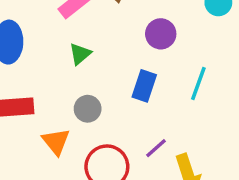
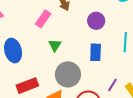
gray circle: (88, 109) -> (68, 74), size x1.6

